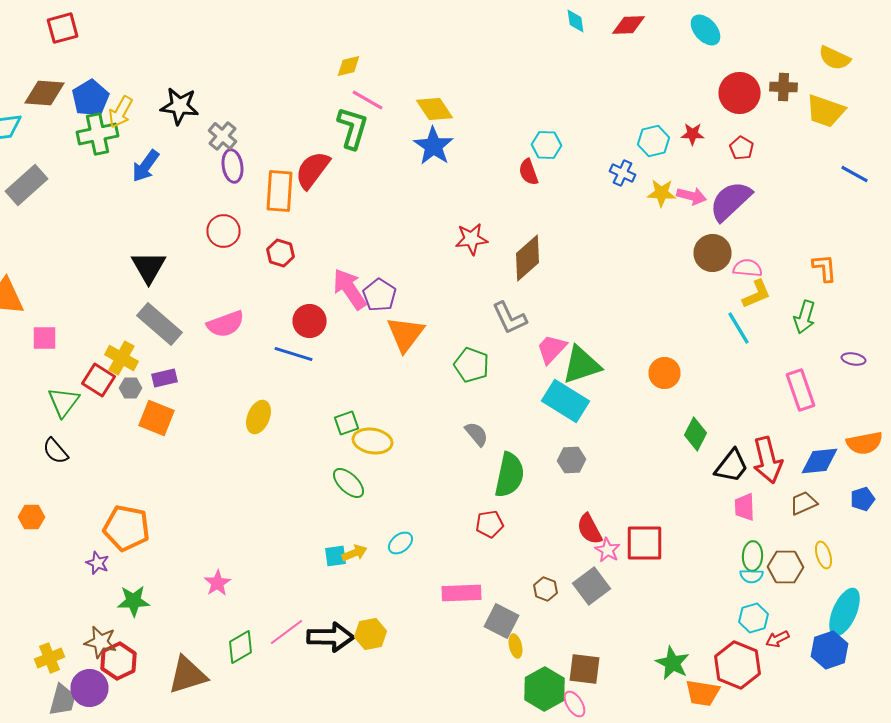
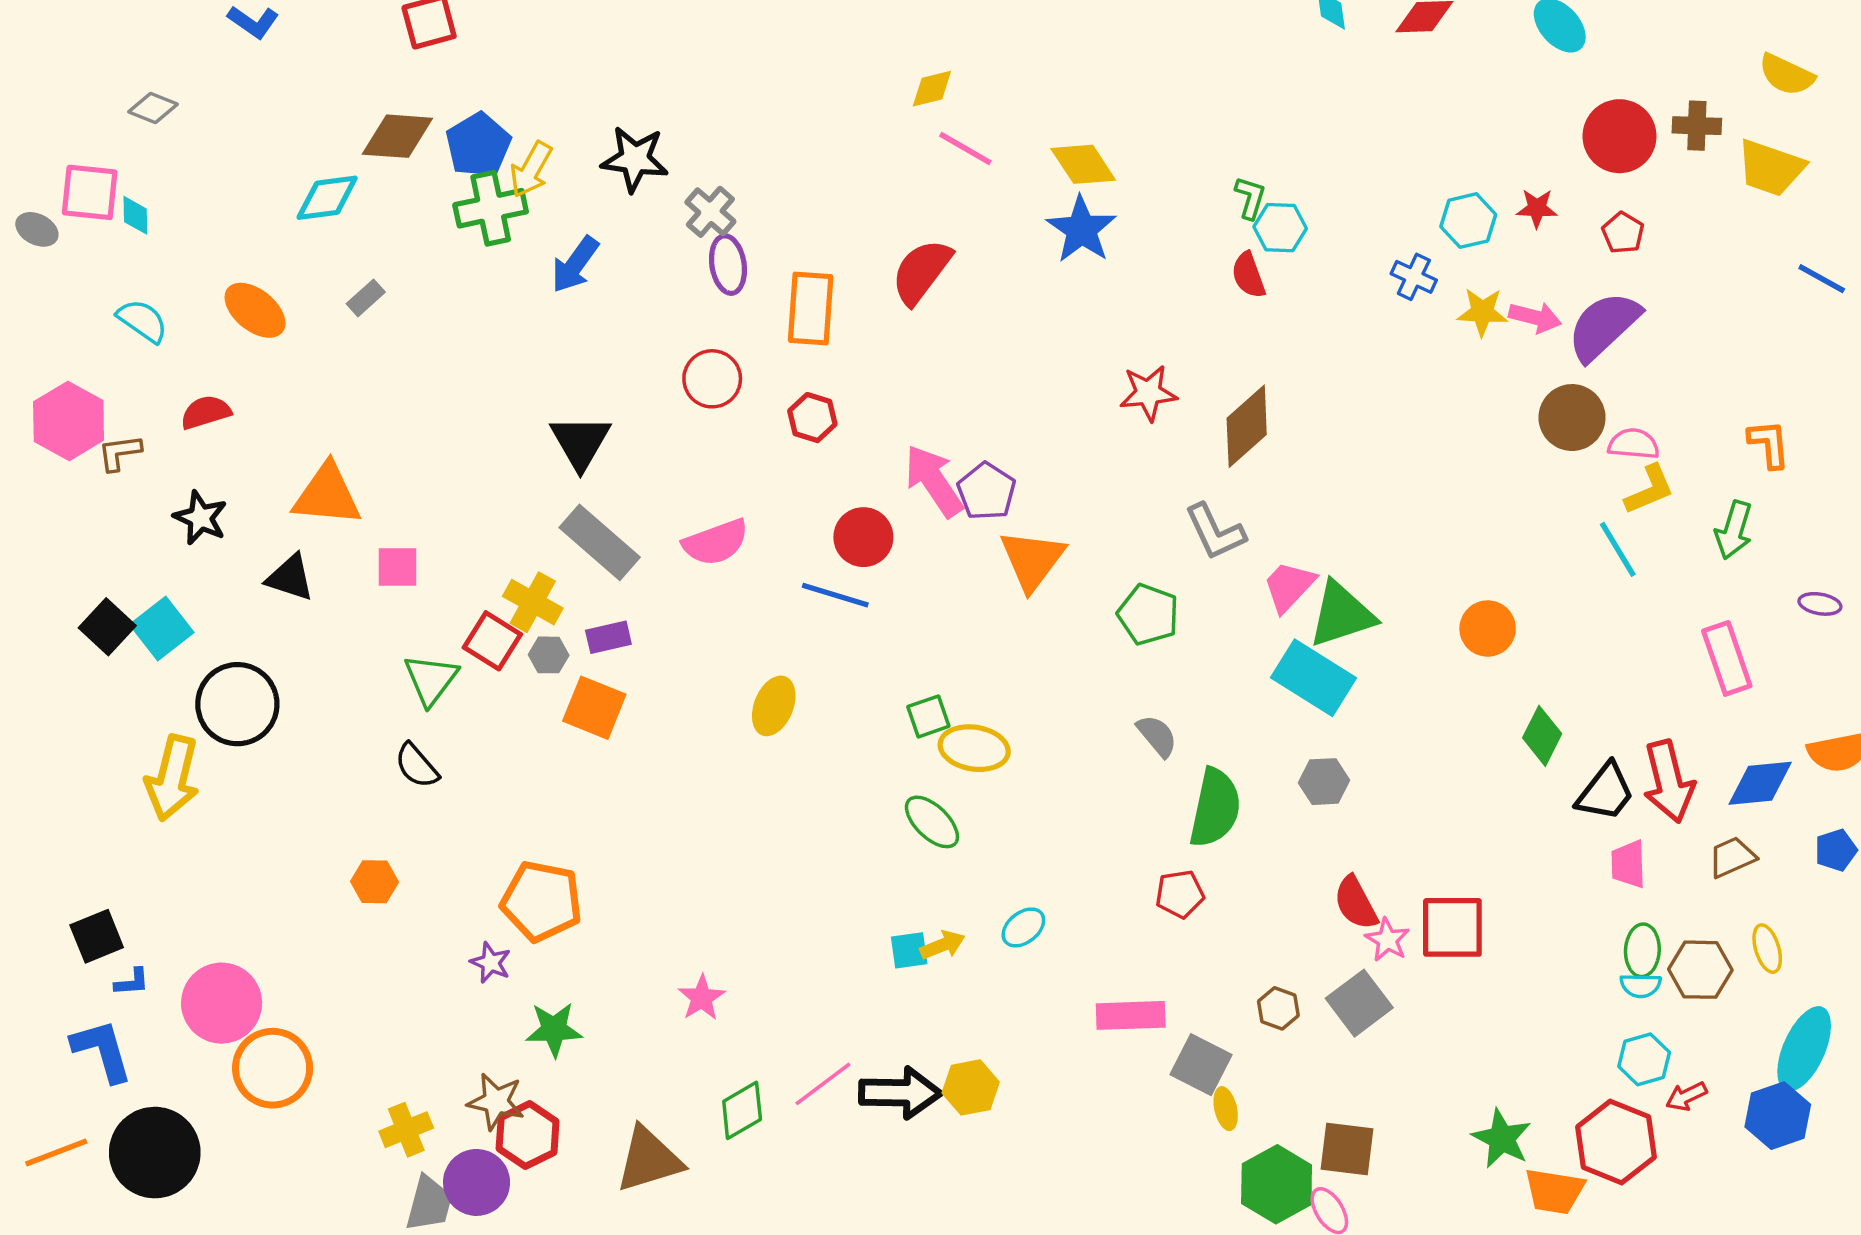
green L-shape: (352, 128) -> (1250, 198), moved, size x0.6
red semicircle: (312, 170) -> (921, 272), moved
gray rectangle: (26, 185) -> (366, 298), size x0.5

